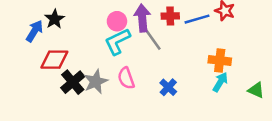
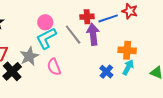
purple arrow: (142, 18) -> (93, 34), moved
gray star: (96, 82) -> (29, 56), moved
blue cross: (168, 87) -> (106, 72), moved

